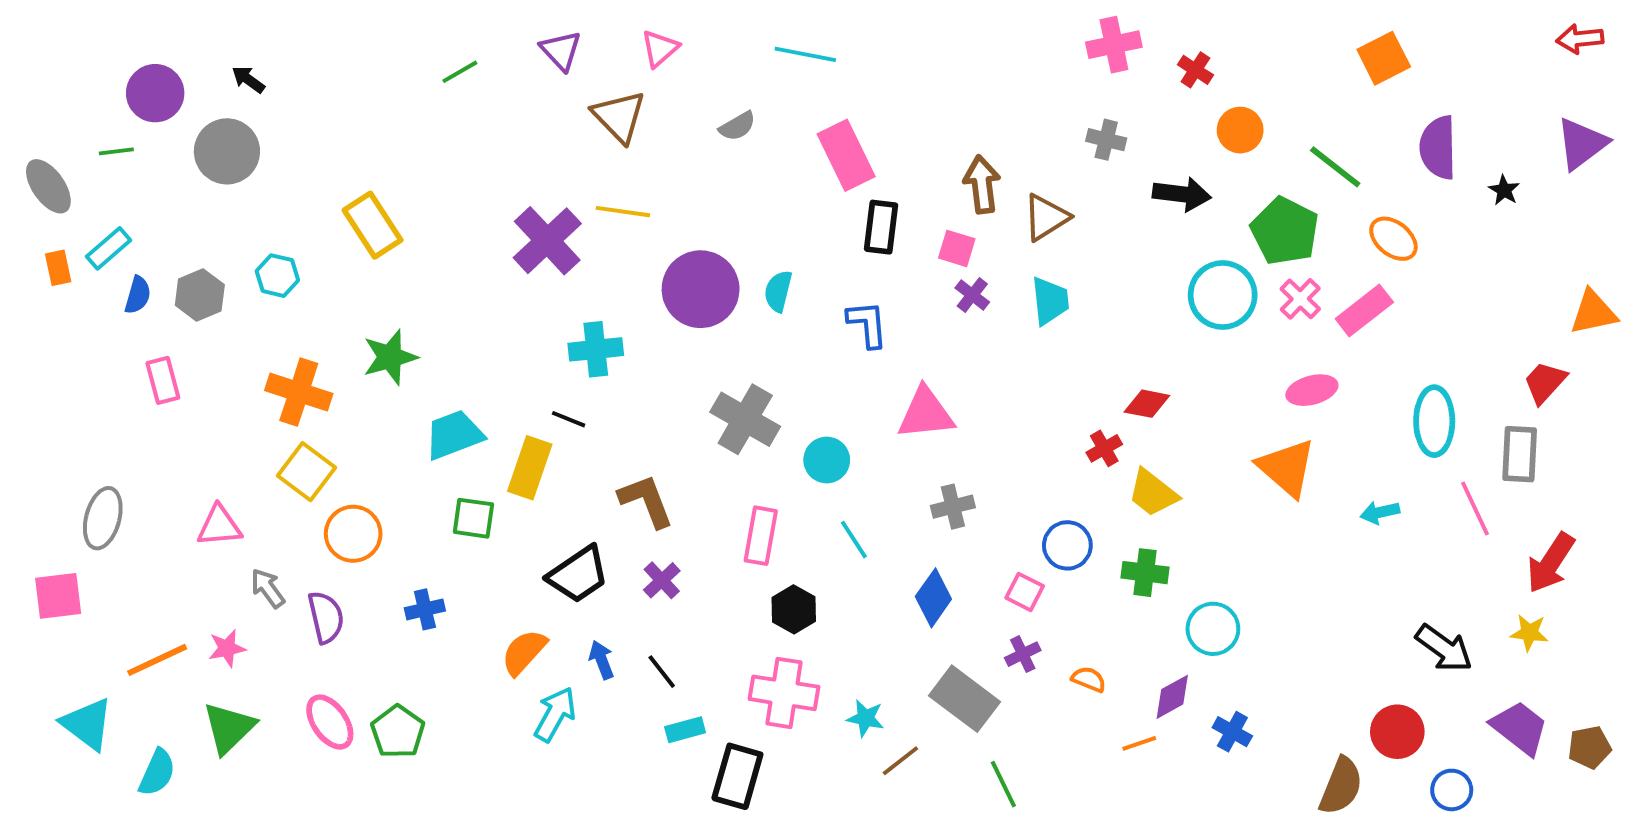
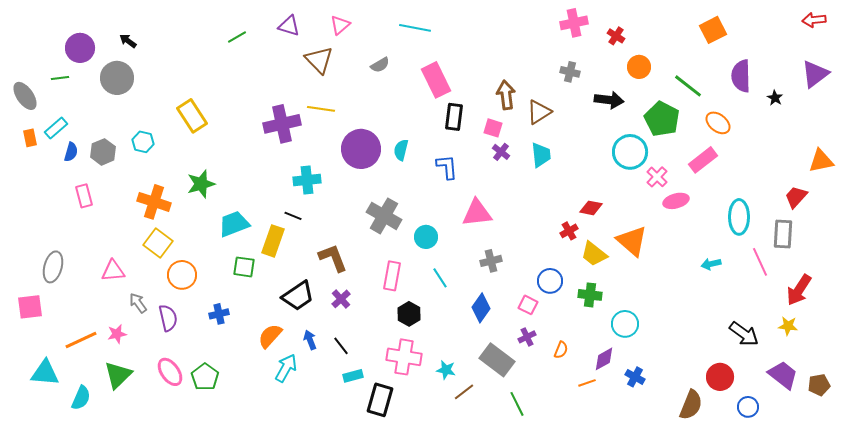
purple triangle: (561, 50) -> (289, 26), turned -30
purple cross: (547, 241) -> (282, 124), turned 30
pink cross: (1300, 299) -> (657, 177), moved
orange triangle: (1287, 468) -> (632, 241), moved
orange semicircle: (1089, 679) -> (561, 350), turned 90
cyan triangle: (87, 724) -> (45, 373), turned -32

